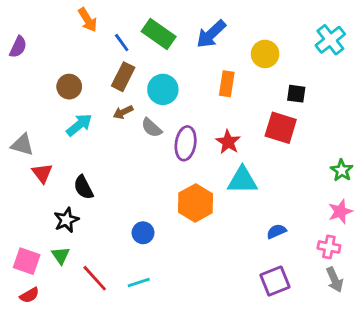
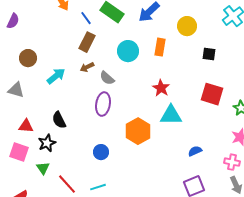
brown circle: (69, 87) -> (28, 58), moved
cyan circle: (163, 89) -> (128, 51), moved
red square: (281, 128) -> (212, 94), moved
purple ellipse: (186, 143) -> (103, 104), moved
red triangle: (42, 173) -> (26, 126), moved, turned -49
pink square: (27, 261) -> (19, 152), moved

